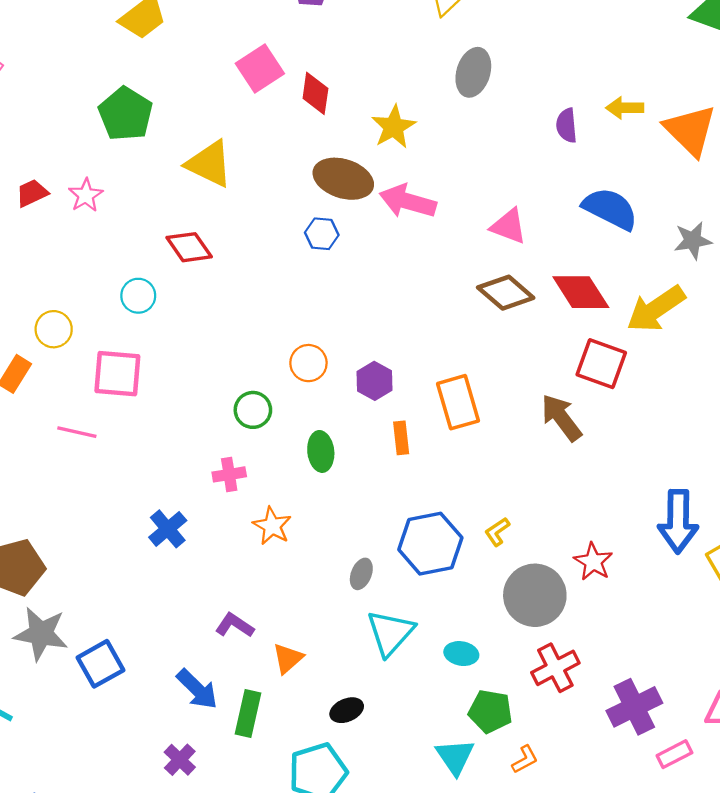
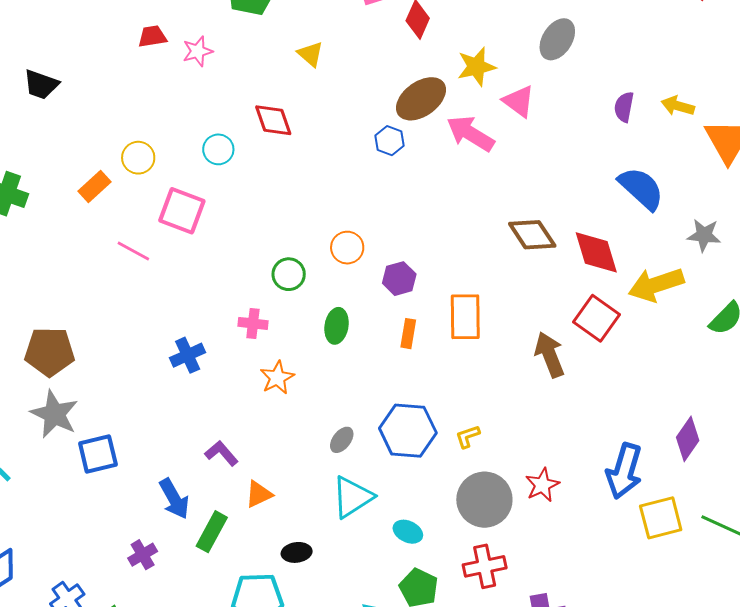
yellow triangle: (209, 164) -> (310, 54), size x0.6
brown ellipse: (343, 179) -> (421, 99), turned -69
pink triangle: (509, 226) -> (519, 101), moved

